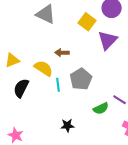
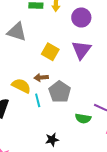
yellow square: (87, 22) -> (50, 52), moved
brown arrow: (62, 53) -> (41, 78), moved
green semicircle: (101, 108) -> (83, 118), turned 42

